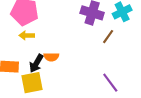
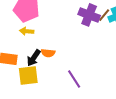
brown line: (108, 37) -> (104, 15), moved
purple line: (110, 83) -> (74, 79), moved

